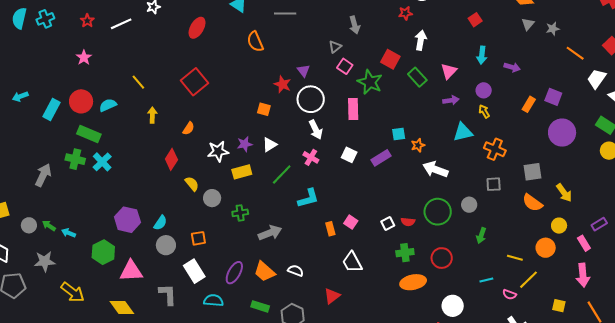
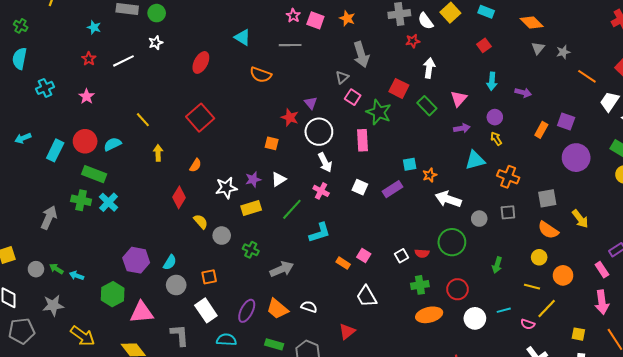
cyan cross: (45, 19) -> (45, 88), moved
gray arrow: (355, 25) -> (361, 55), size x1.4
orange semicircle: (255, 42) -> (261, 75), turned -45
gray circle: (469, 205) -> (479, 219), moved
green cross: (240, 213) -> (251, 250), turned 35
yellow circle: (559, 226) -> (539, 257), moved
orange rectangle: (330, 229) -> (343, 263), turned -40
white circle: (453, 306) -> (475, 318), moved

